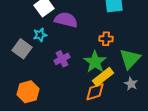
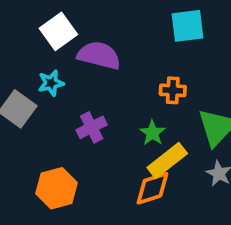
green star: (95, 62) -> (152, 133), size x0.6
orange hexagon: (28, 92) -> (57, 188), moved

